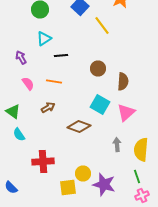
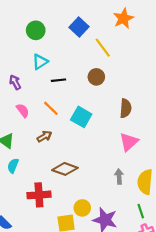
brown circle: (98, 68) -> (96, 77), moved
orange line: (54, 82) -> (51, 108), turned 35
cyan square: (100, 104) -> (81, 117), moved
brown diamond: (79, 126) -> (65, 169), moved
cyan semicircle: (19, 134) -> (13, 166), turned 56

